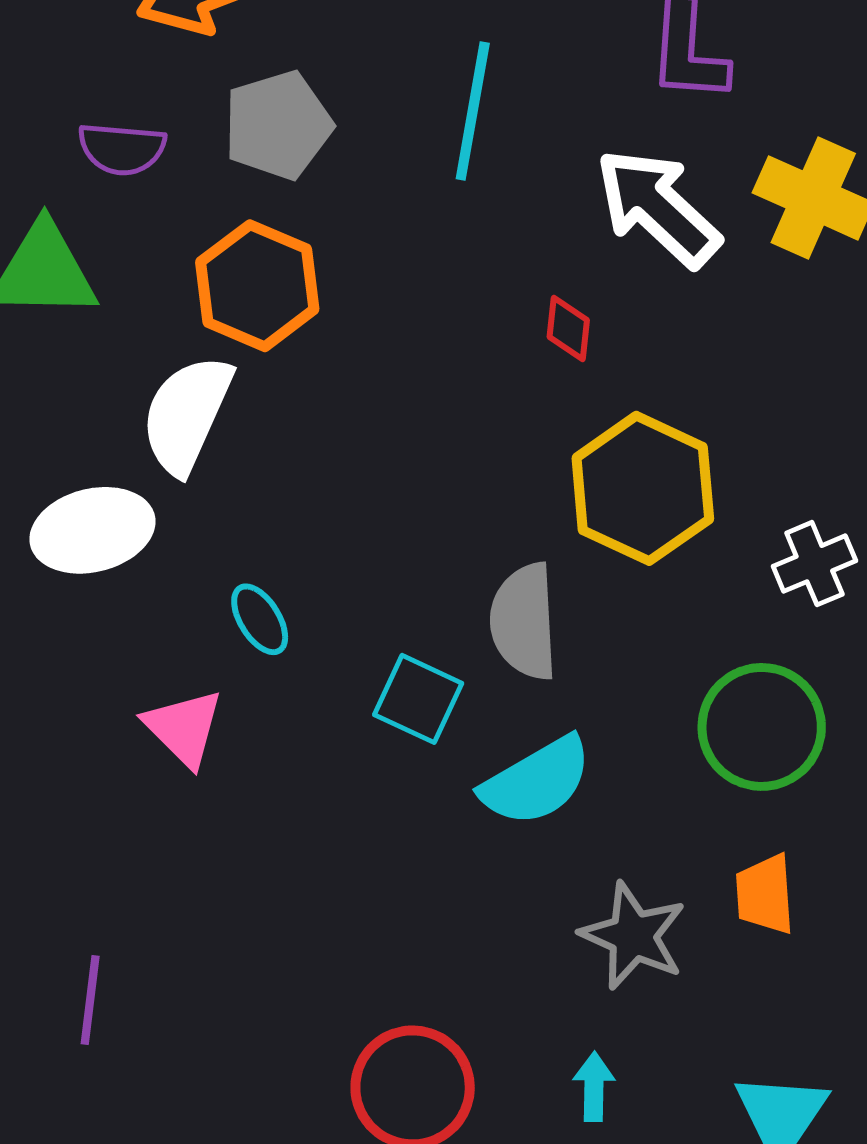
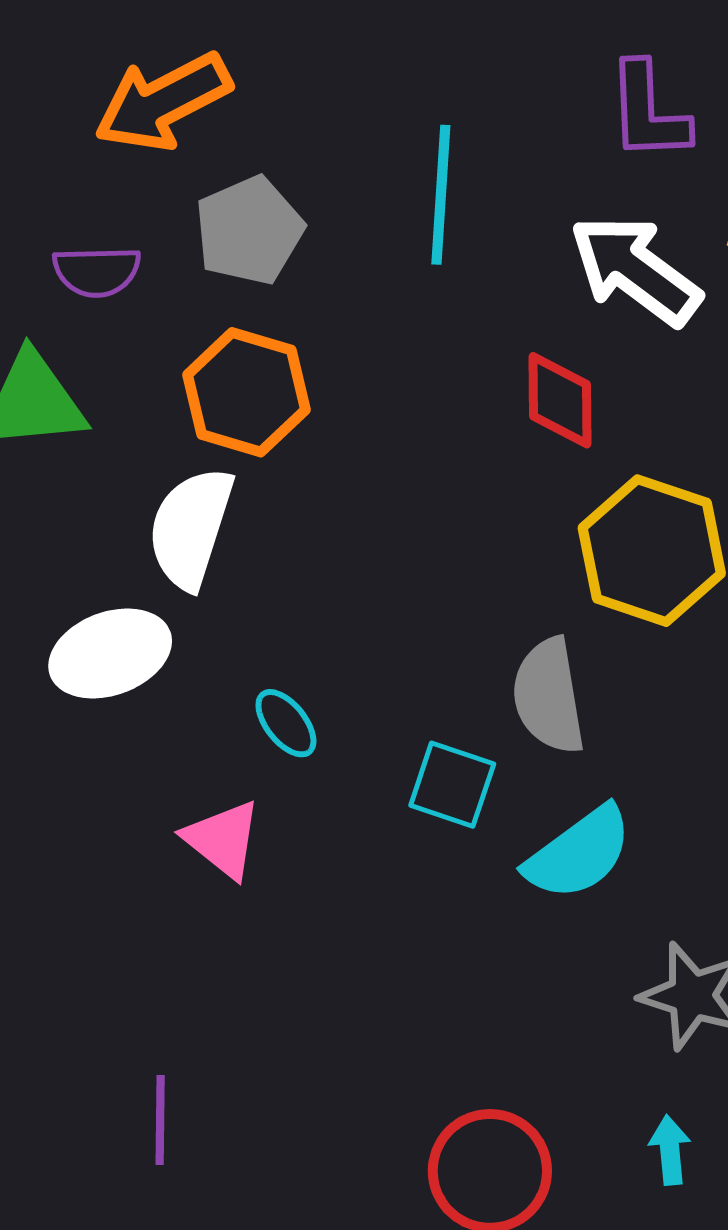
red diamond: (568, 329) -> (560, 400), size x1.5

